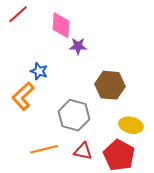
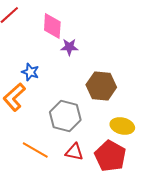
orange line: (44, 149) -> (35, 150), turned 44

